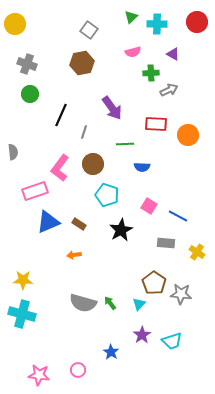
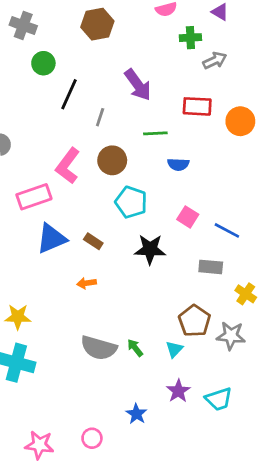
green circle: (30, 94) -> (43, 63), moved
black star: (121, 230) -> (150, 249), turned 30
yellow cross: (197, 252) -> (246, 294), moved

